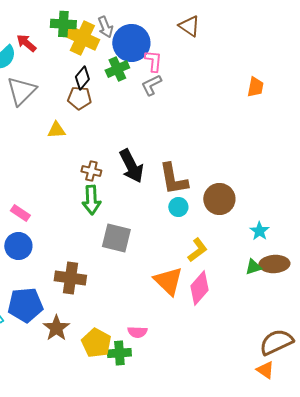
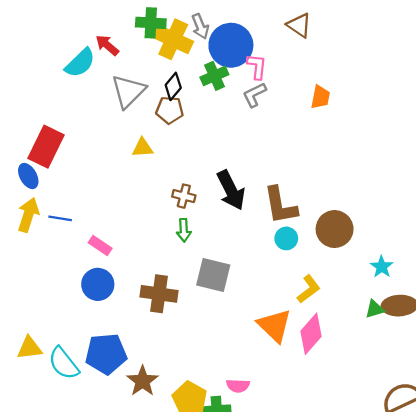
orange trapezoid: (255, 87) -> (320, 97), moved
gray triangle: (21, 91) -> (128, 91), moved
green arrow: (91, 200) -> (184, 230), size x0.7
brown cross: (70, 278) -> (159, 294), moved

